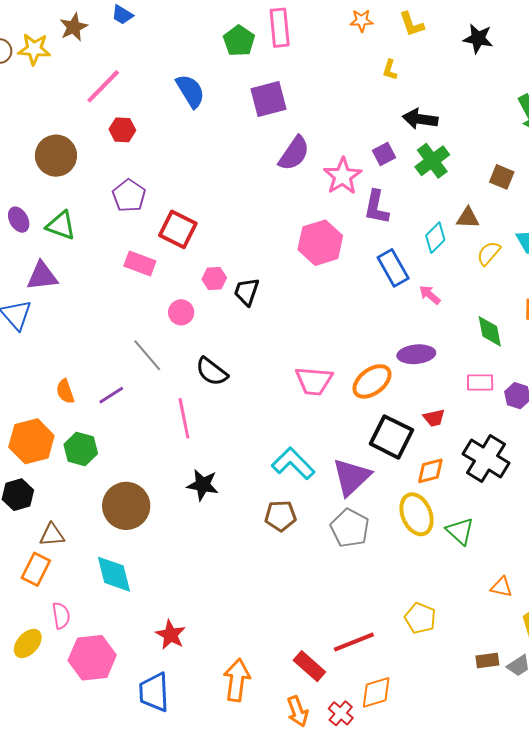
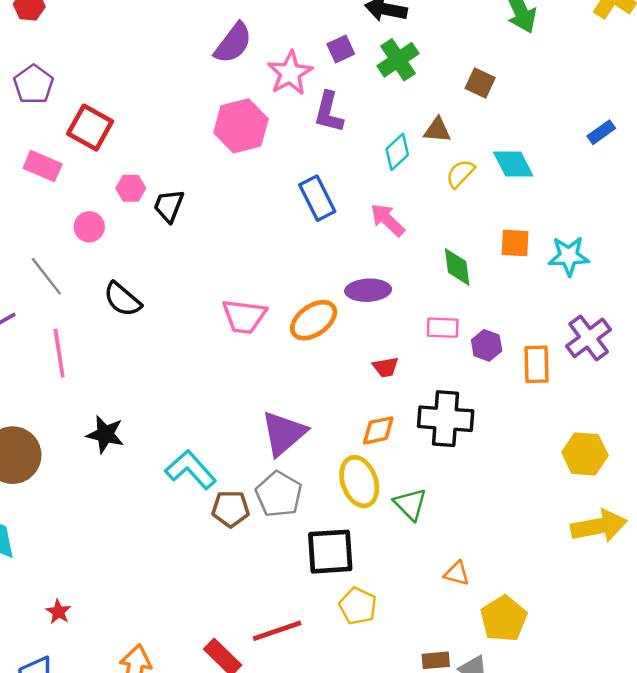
pink hexagon: (320, 243) -> (241, 126), moved
blue rectangle: (393, 268) -> (317, 198), moved
pink arrow: (430, 295) -> (387, 220), size x1.4
pink line: (184, 418) -> (59, 353), moved
black square: (391, 437) -> (330, 552), moved, turned -33
black cross: (486, 458) -> (446, 419), turned -30
cyan L-shape: (293, 463) -> (191, 470), moved
brown pentagon: (280, 516) -> (231, 509), moved
red star: (171, 635) -> (58, 612), size x0.7

